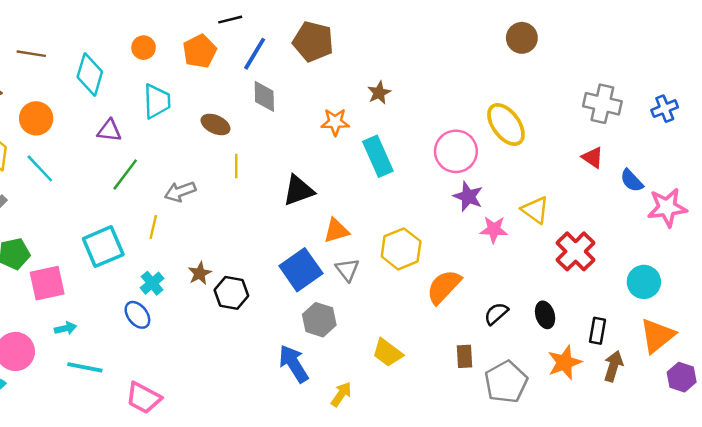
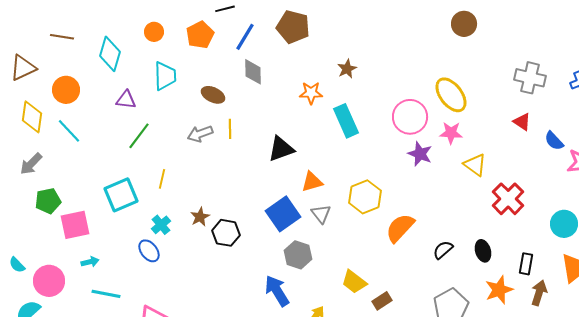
gray arrow: (180, 192) -> (200, 134), moved
pink star: (494, 229) -> (451, 133), moved
brown rectangle: (464, 356) -> (382, 301), moved, turned 60

